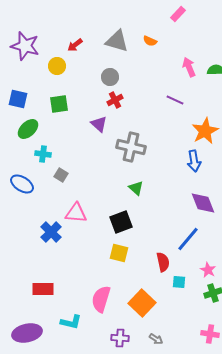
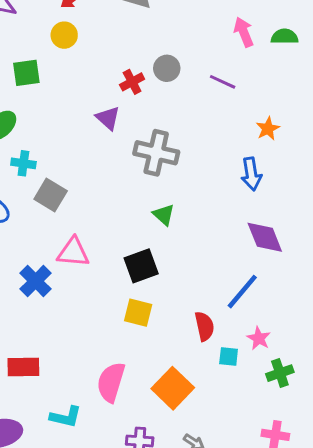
yellow circle: (57, 66) -> (64, 35), moved
gray circle: (110, 77) -> (167, 68), moved
green square: (59, 104) -> (26, 73), moved
orange star: (205, 131) -> (268, 129), size x0.6
gray square: (61, 175) -> (51, 195), size x1.5
pink star: (208, 270) -> (259, 338), moved

